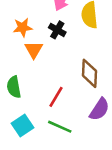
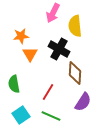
black cross: (57, 30) -> (59, 49), moved, size x1.5

